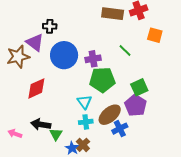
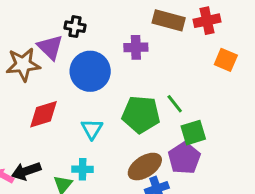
green line: (125, 50) -> (175, 104), moved
purple cross: (93, 59) -> (136, 47), moved
cyan triangle: (85, 102) -> (92, 129), moved
cyan cross: (86, 122) -> (83, 169), moved
black arrow: (41, 124) -> (26, 171), moved, turned -36

